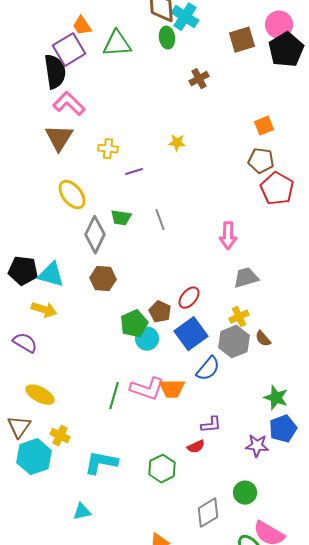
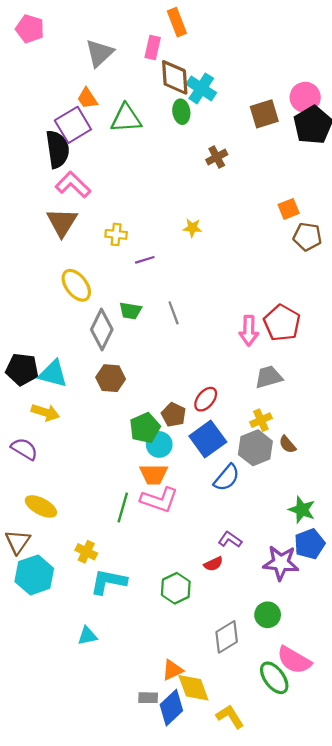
brown pentagon: (261, 161) -> (307, 237), moved
red pentagon: (277, 189) -> (282, 323), moved
orange trapezoid: (172, 389) -> (154, 474), moved
purple L-shape: (211, 425) -> (230, 540), turned -140
yellow cross: (60, 436) -> (86, 552), moved
purple star: (257, 446) -> (281, 563), size x1.4

